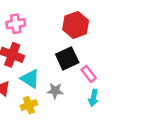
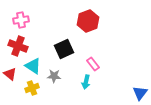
red hexagon: (76, 25) -> (88, 21), moved
pink rectangle: (89, 74) -> (93, 64), moved

